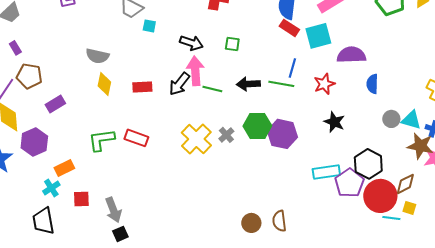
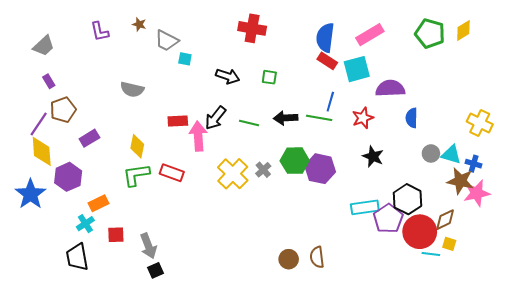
pink arrow: (195, 71) -> (198, 136), moved
brown pentagon: (29, 76) -> (63, 110), turned -30
yellow diamond: (104, 84) -> (137, 146), moved

